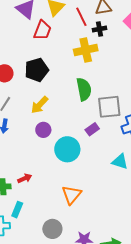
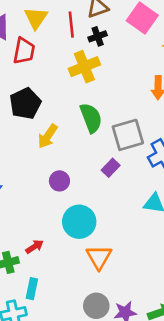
red line: (81, 17) -> (71, 25), turned 30
yellow arrow: (40, 105) -> (48, 136), moved
purple circle: (43, 130) -> (59, 181), moved
cyan circle: (67, 149) -> (79, 222), moved
gray circle: (52, 229) -> (96, 306), moved

